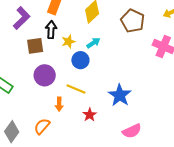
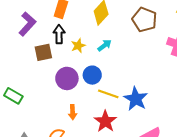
blue circle: (80, 60) -> (92, 75), moved
purple circle: (45, 75) -> (67, 78), moved
yellow line: (76, 89) -> (108, 94), moved
red star: (90, 115) -> (105, 121), size x1.5

